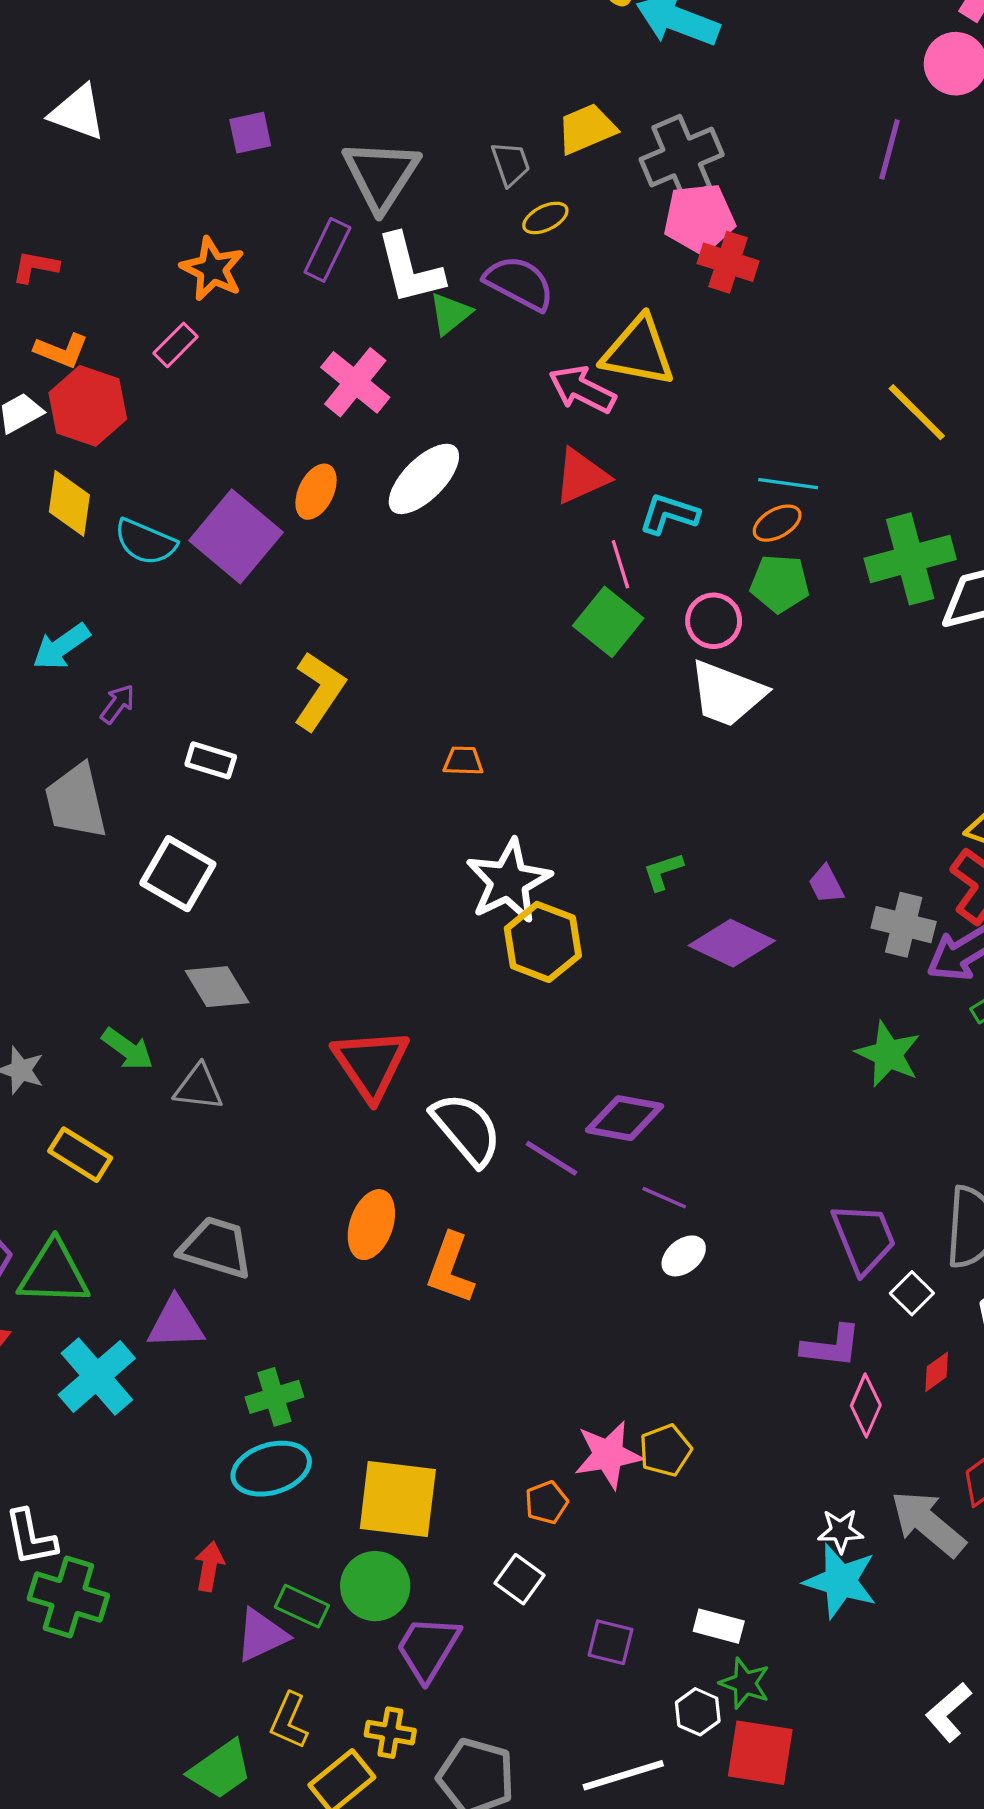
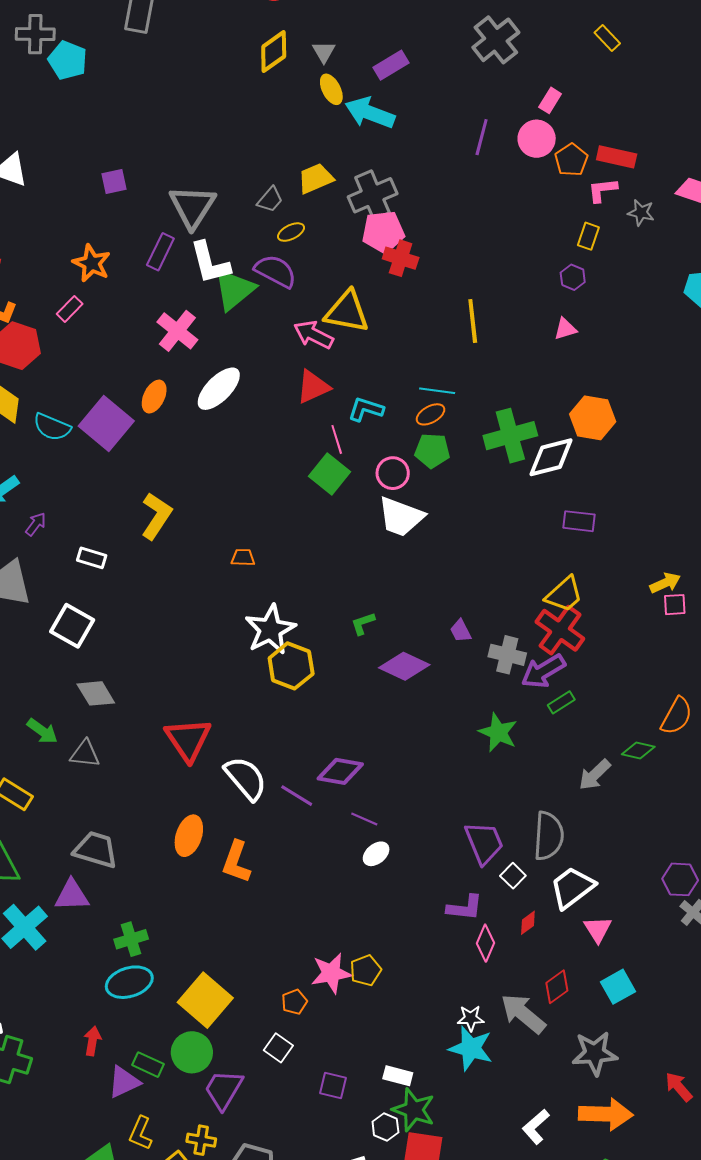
purple line: (890, 149) -> (482, 137), moved
gray trapezoid: (511, 164) -> (270, 200), turned 60
green triangle: (450, 314) -> (234, 289), size x1.6
yellow line: (917, 412) -> (473, 321), moved, turned 39
yellow square: (398, 1499) -> (205, 1000), turned 34
green star: (745, 1683) -> (414, 1110), size x1.4

